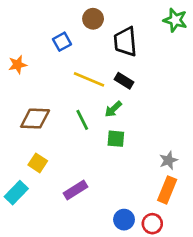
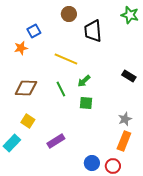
blue square: (62, 42) -> (34, 31), moved
orange star: (18, 65) -> (21, 48), moved
black rectangle: (124, 81) -> (129, 76), moved

